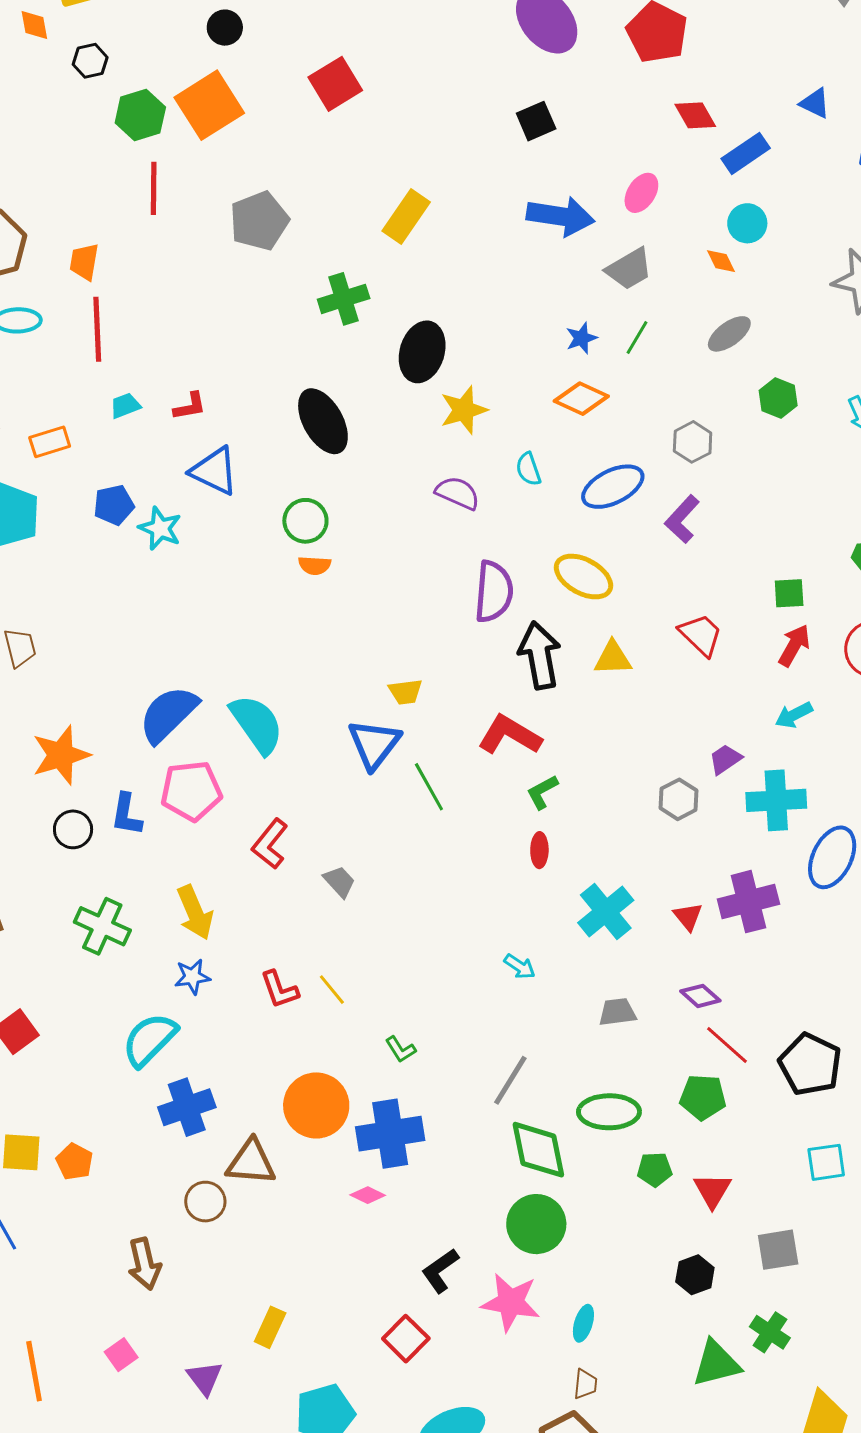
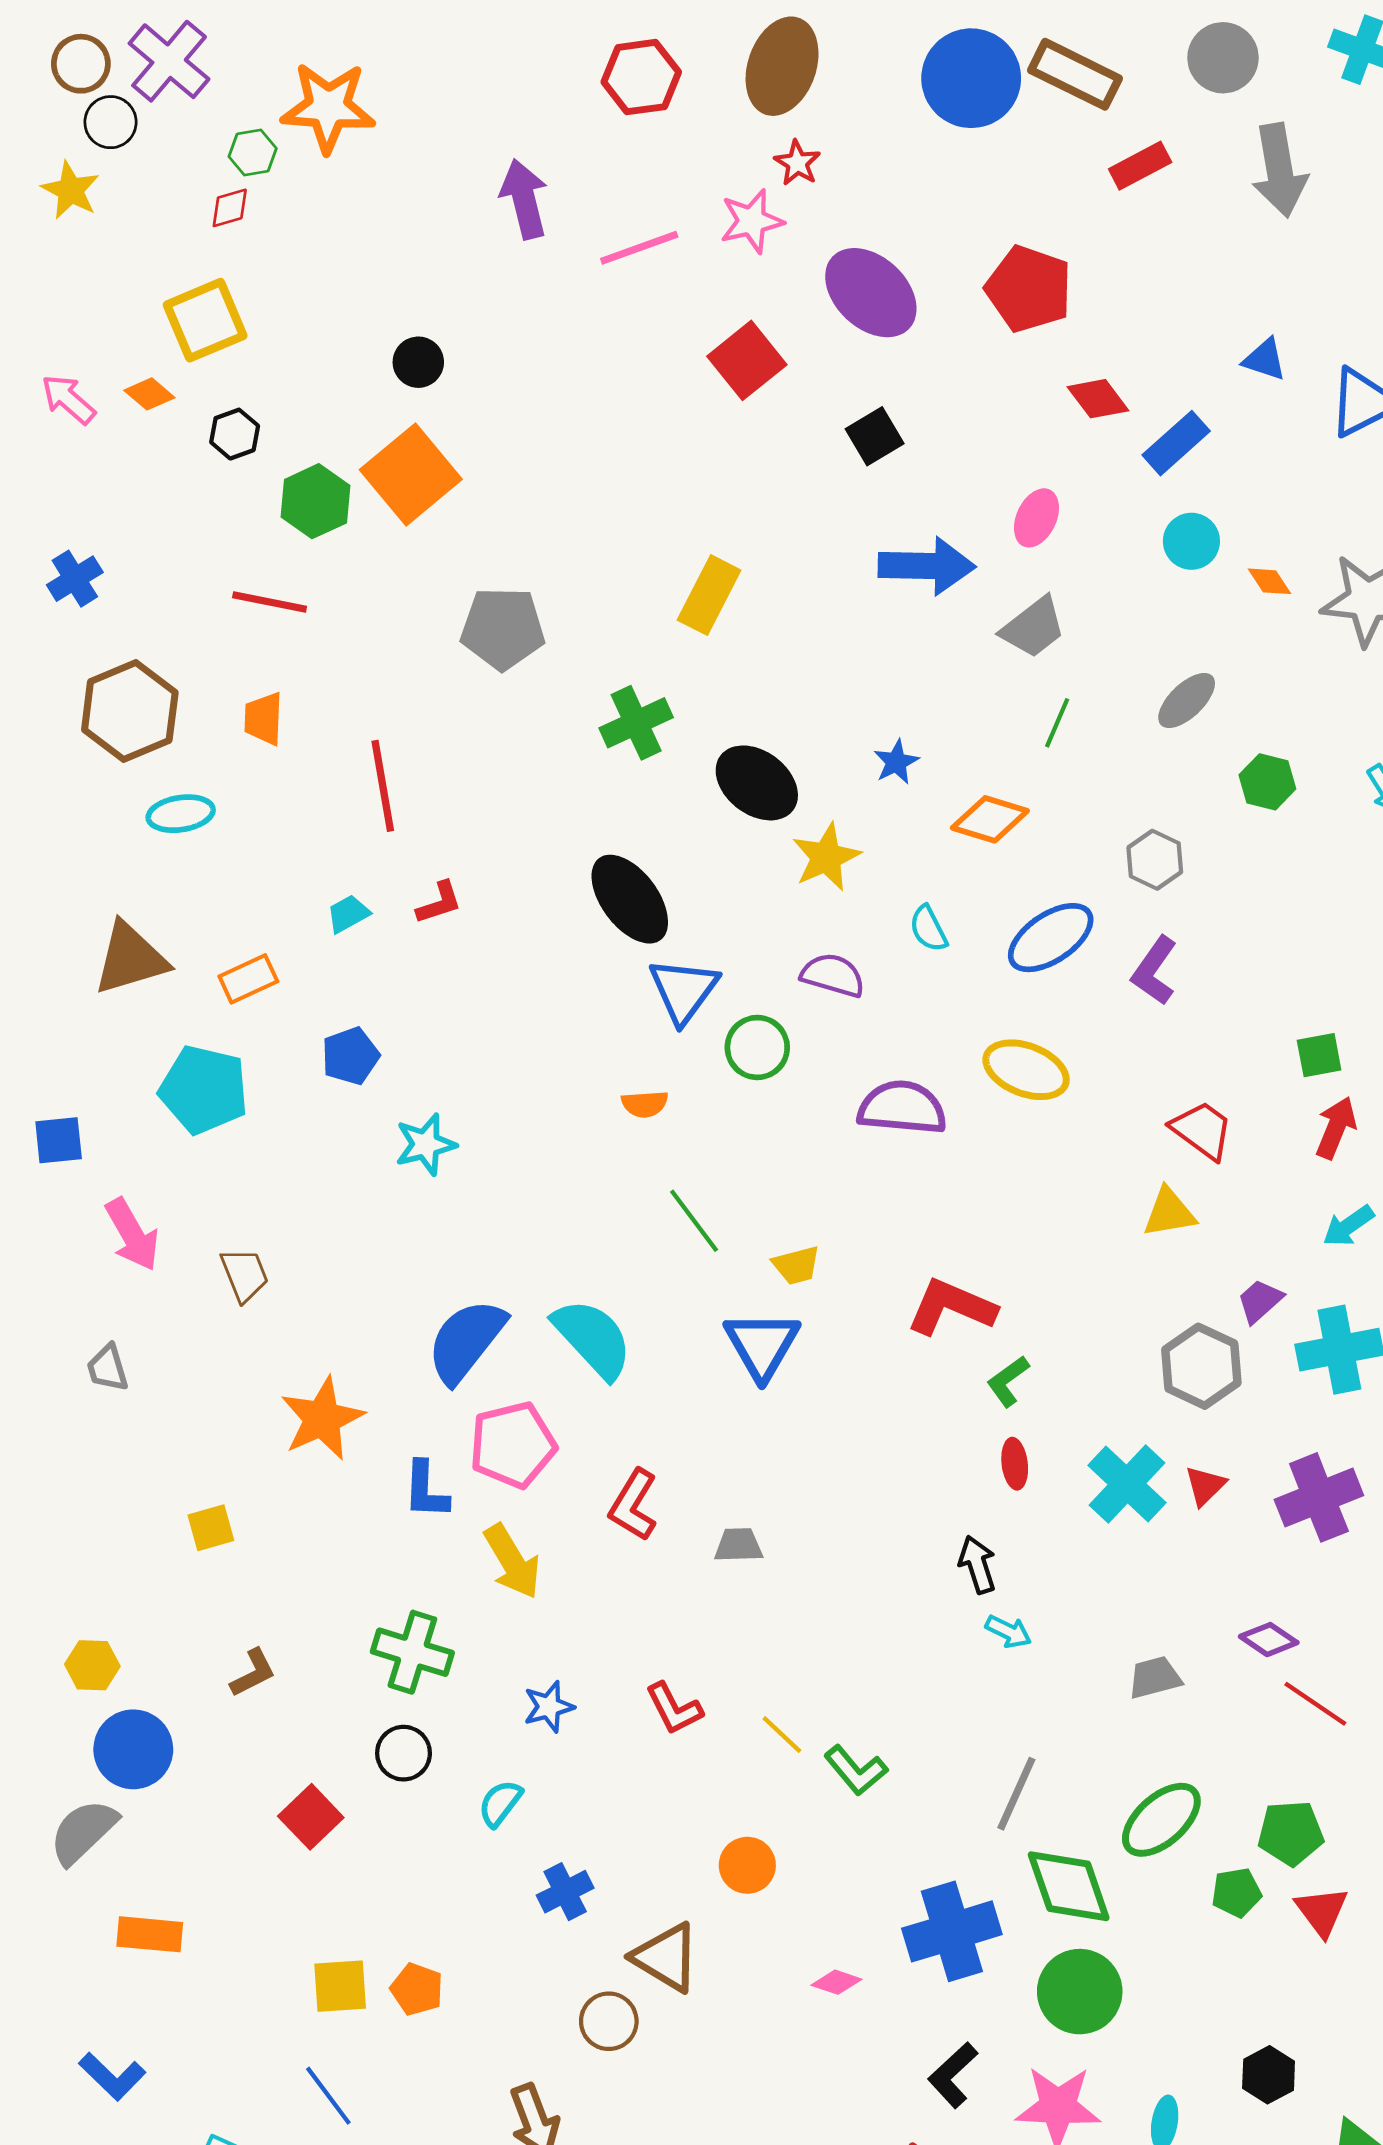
orange diamond: (34, 25) -> (149, 394), turned -32
red square: (335, 84) -> (747, 360), moved
red line: (154, 188) -> (270, 602), moved, turned -72
gray pentagon: (259, 221) -> (503, 628), turned 30
orange diamond: (721, 261) -> (1270, 581), moved
red line: (97, 329) -> (383, 786), moved
blue star: (581, 338) -> (896, 762), moved
black ellipse: (422, 352) -> (757, 783), turned -62
blue triangle: (214, 471) -> (684, 990), moved, turned 48
green circle: (305, 521) -> (757, 1047), moved
cyan star: (160, 528) -> (426, 1144), moved, turned -30
purple semicircle: (494, 592) -> (902, 1108), turned -82
black arrow: (540, 655) -> (977, 1565), moved, size x0.6
yellow triangle: (613, 658) -> (1169, 1212), moved
green line: (429, 787) -> (694, 1221), moved
gray hexagon: (679, 799) -> (1201, 1366), size x1.4
black circle: (73, 829) -> (404, 1753), moved
gray trapezoid: (339, 882) -> (738, 1545), turned -42
cyan cross: (606, 912) -> (1127, 1484), moved
yellow arrow: (195, 913) -> (512, 1562), moved
red triangle: (688, 917) -> (1205, 1486), moved, turned 32
yellow line: (332, 990) -> (782, 1735), moved
cyan semicircle: (150, 1040) -> (500, 1803), size x0.6
green L-shape: (401, 1049) -> (856, 1770), size x1.4
green pentagon: (703, 1097) -> (1291, 1833), moved
orange circle: (316, 1105) -> (747, 1865), size x0.6
blue cross: (187, 1107) -> (565, 1892), size x0.7
green ellipse: (609, 1112) -> (1161, 1820), turned -34
blue cross: (390, 1134) -> (952, 1931), moved
brown triangle: (251, 1162) -> (666, 1957), turned 34
black hexagon: (695, 1275) -> (1269, 2075), moved

